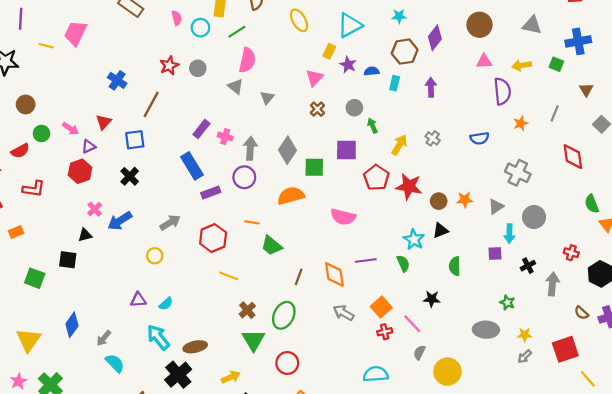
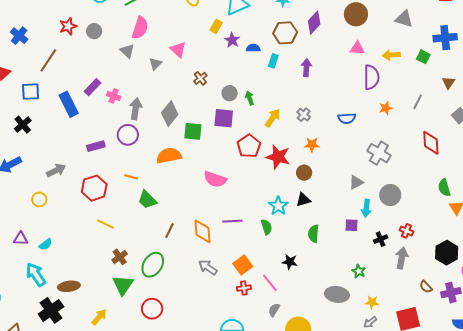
pink triangle: (314, 78) -> (178, 50), moved, turned -36
gray circle: (354, 108) -> (230, 93), moved
blue rectangle: (192, 166) -> (69, 104), moved
orange star: (465, 200) -> (312, 145), moved
red cross: (571, 253) -> (407, 231), moved
yellow arrow: (231, 377) -> (99, 317), turned -30

